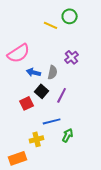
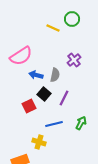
green arrow: (68, 135) -> (81, 123), moved
yellow cross: (37, 139) -> (39, 142), turned 32

